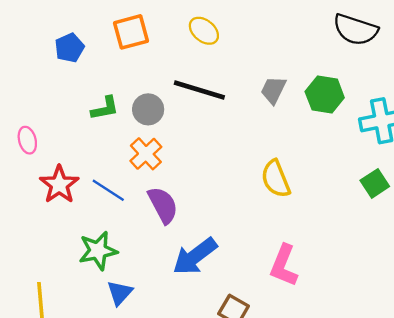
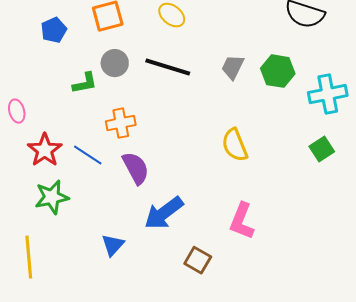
gray circle: (148, 109) -> (115, 63), moved
orange cross: (146, 154) -> (121, 123), turned 32
green star: (98, 251) -> (52, 197), moved
blue triangle: (120, 293) -> (113, 245), moved

